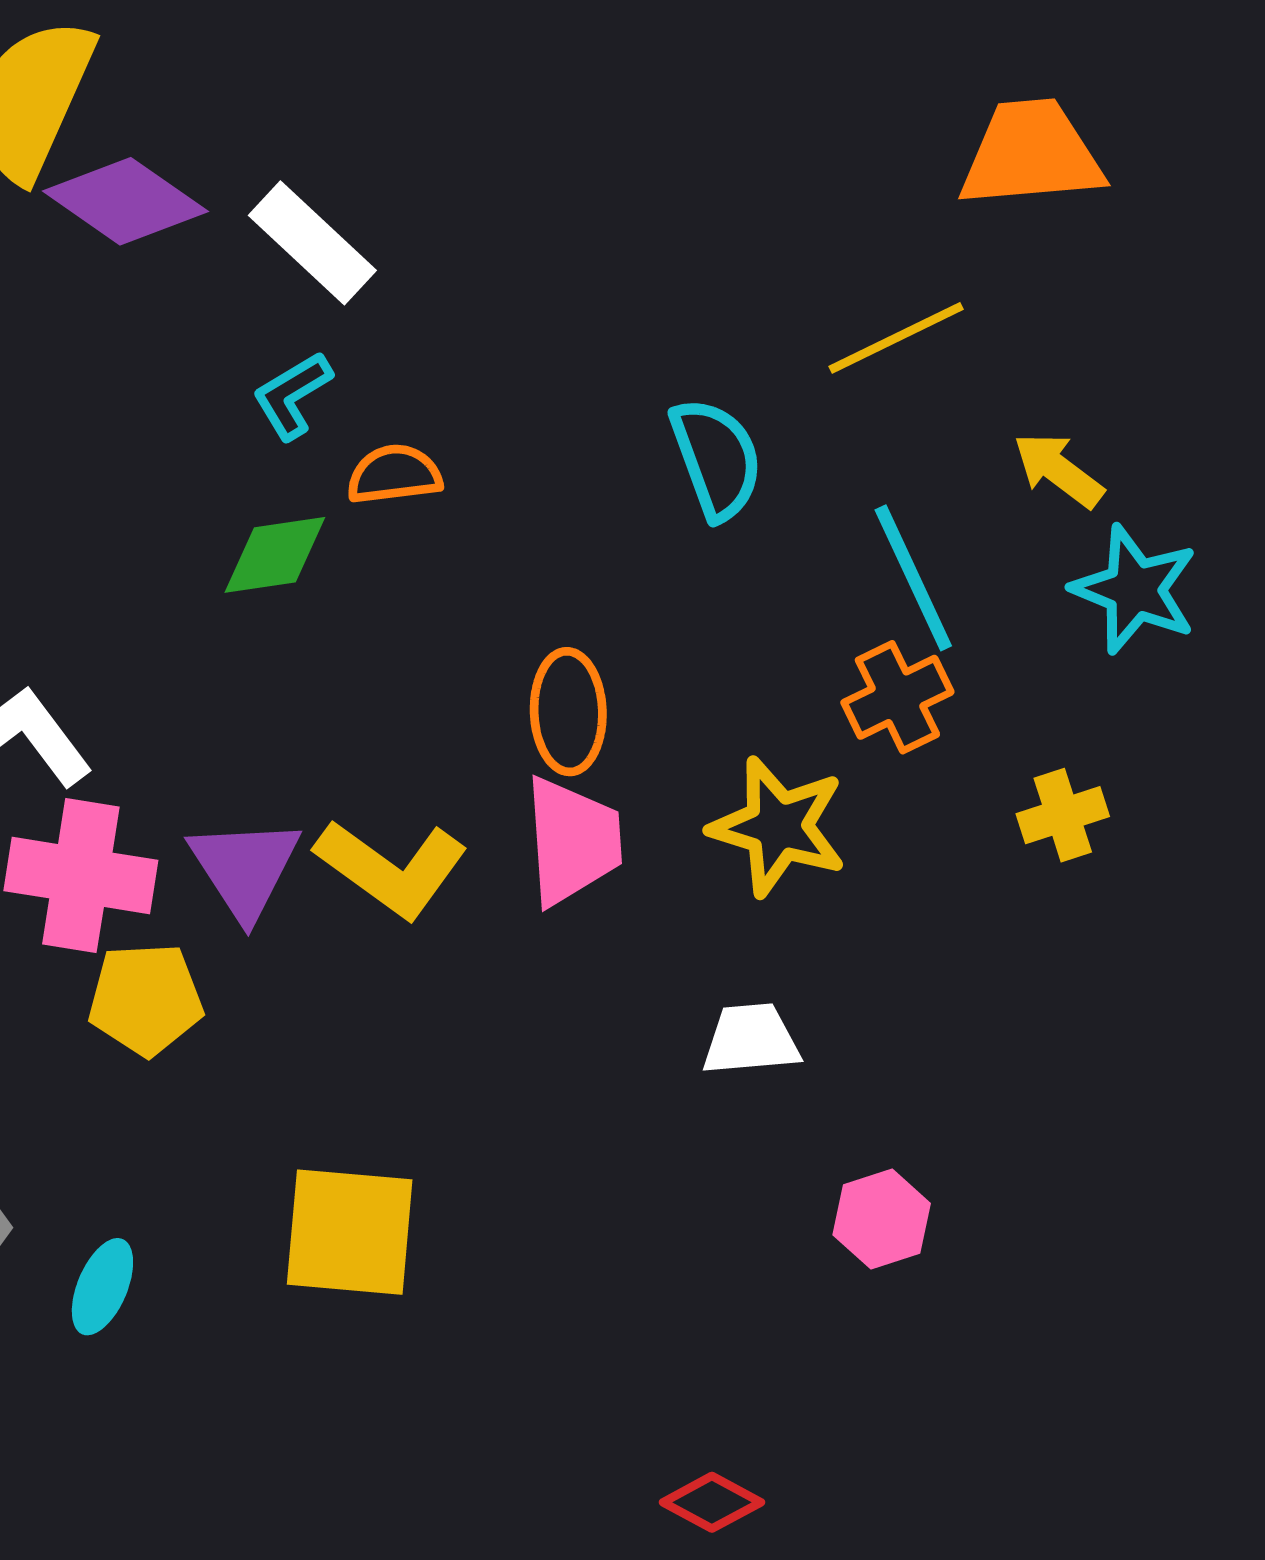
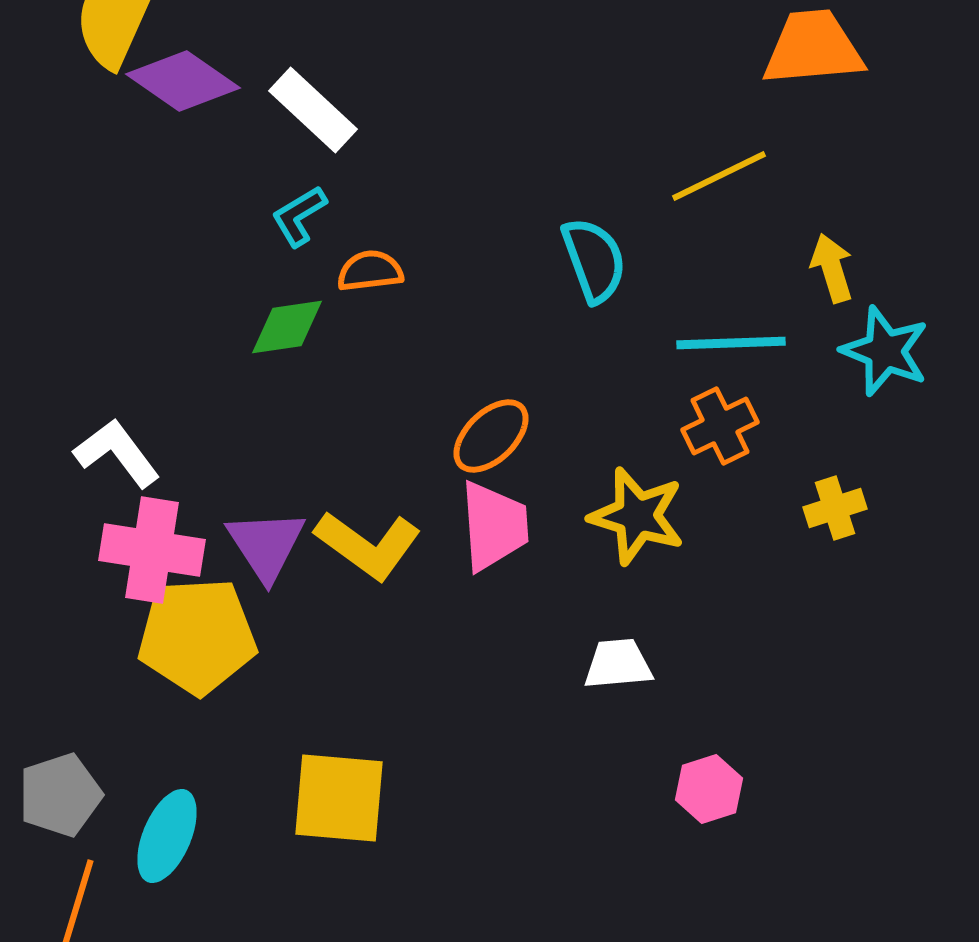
yellow arrow: (1058, 470) -> (832, 268), turned 36
cyan line: (913, 578) -> (731, 343), turned -67
orange ellipse: (568, 712) -> (491, 436), turned 48
yellow pentagon: (146, 999) -> (197, 636), size x1.5
cyan ellipse: (102, 1287) -> (167, 836), size x1.4

